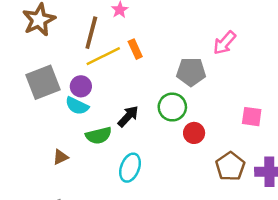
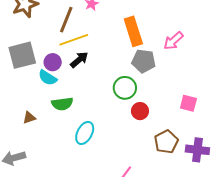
orange rectangle: (135, 49) -> (133, 31), moved, size x1.8
black arrow: (128, 116) -> (79, 60), moved

